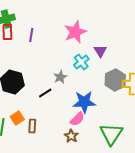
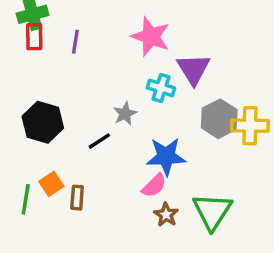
pink star: (75, 32) -> (151, 37), turned -30
purple triangle: (100, 51) -> (194, 69), size x1.5
cyan cross: (81, 62) -> (161, 88), turned -35
brown star: (71, 136) -> (166, 215), moved

